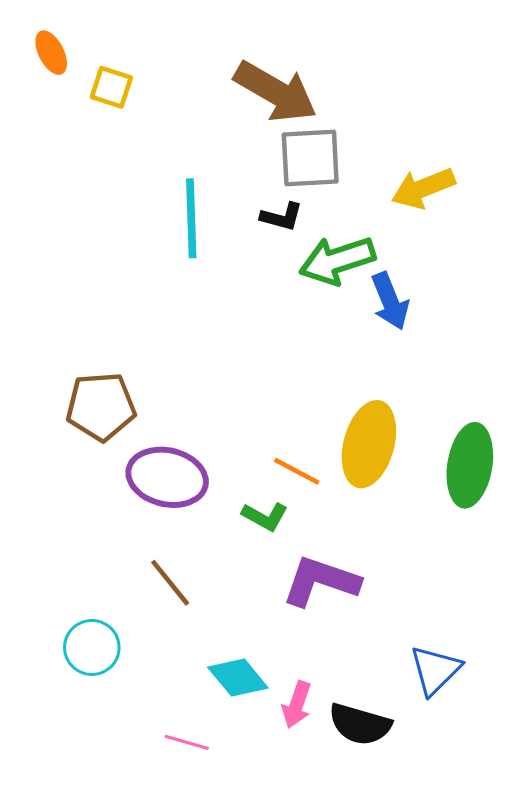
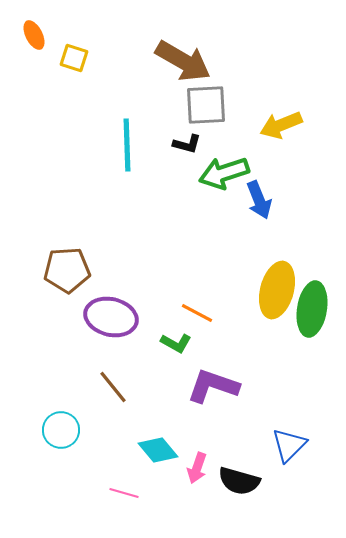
yellow ellipse: (369, 444) -> (277, 290), moved

